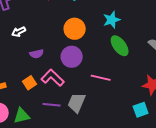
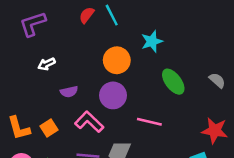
cyan star: (112, 20) -> (152, 41), moved
orange square: (30, 83) -> (49, 128), moved

